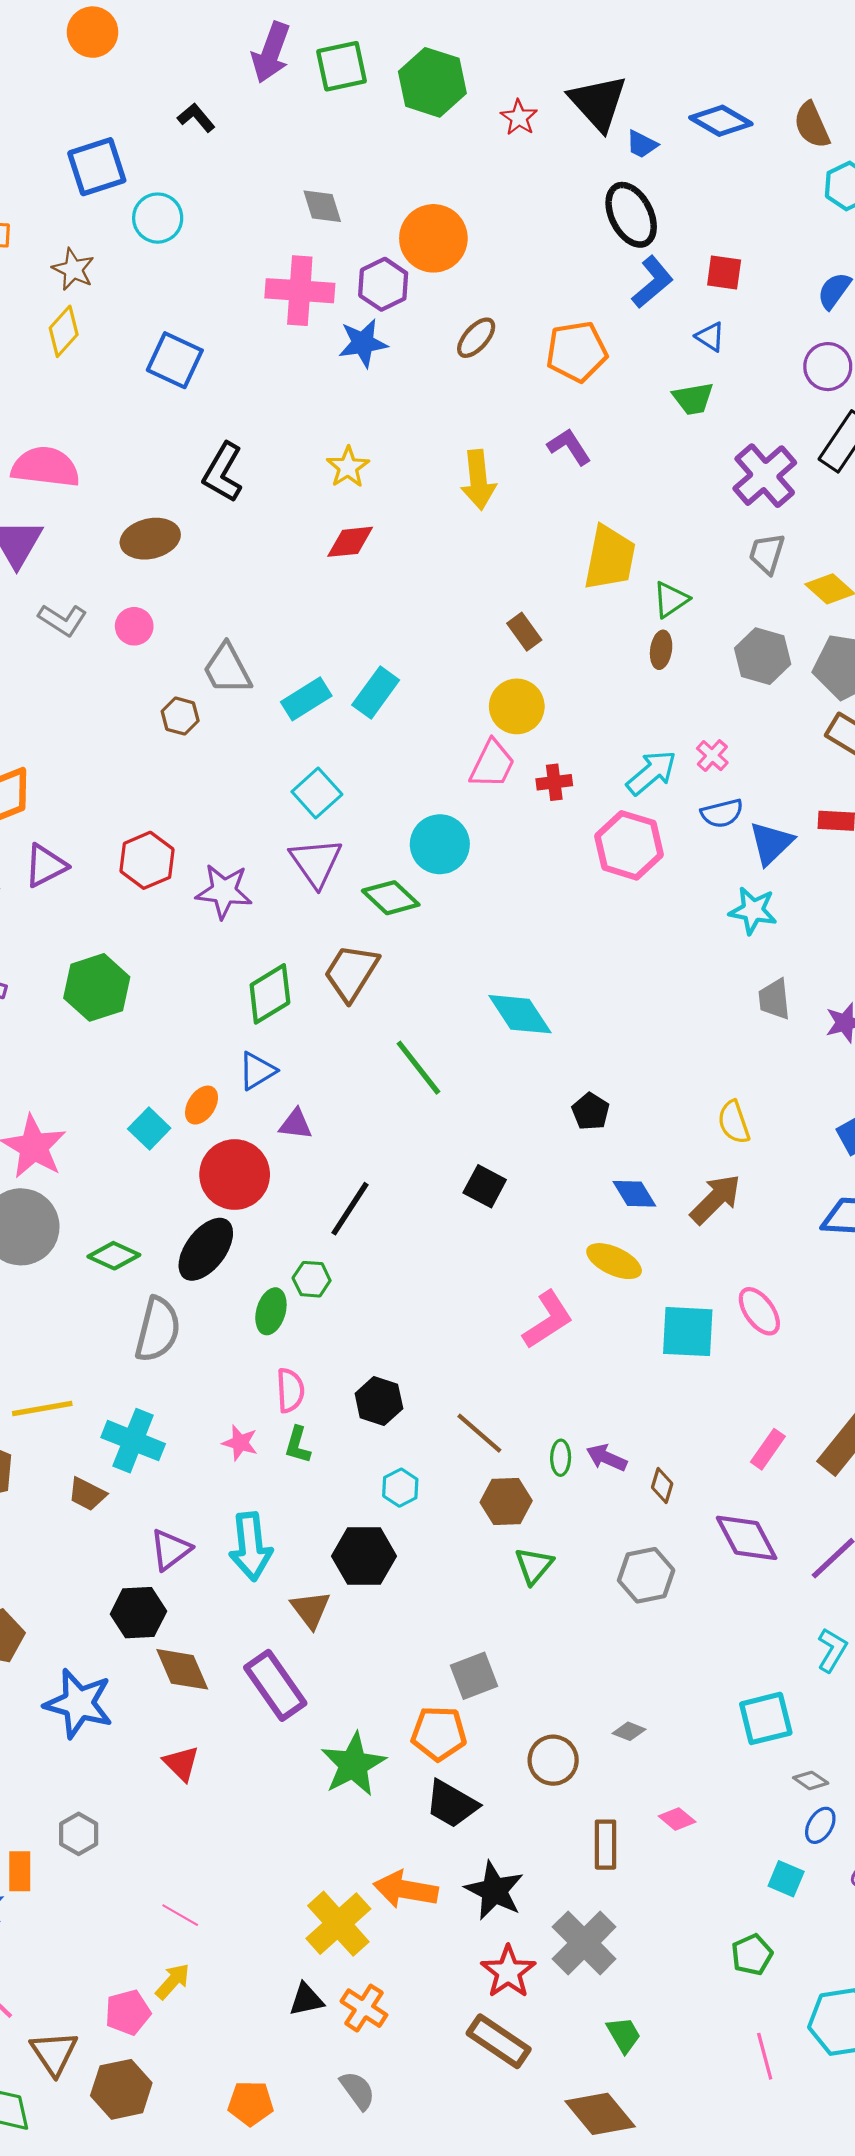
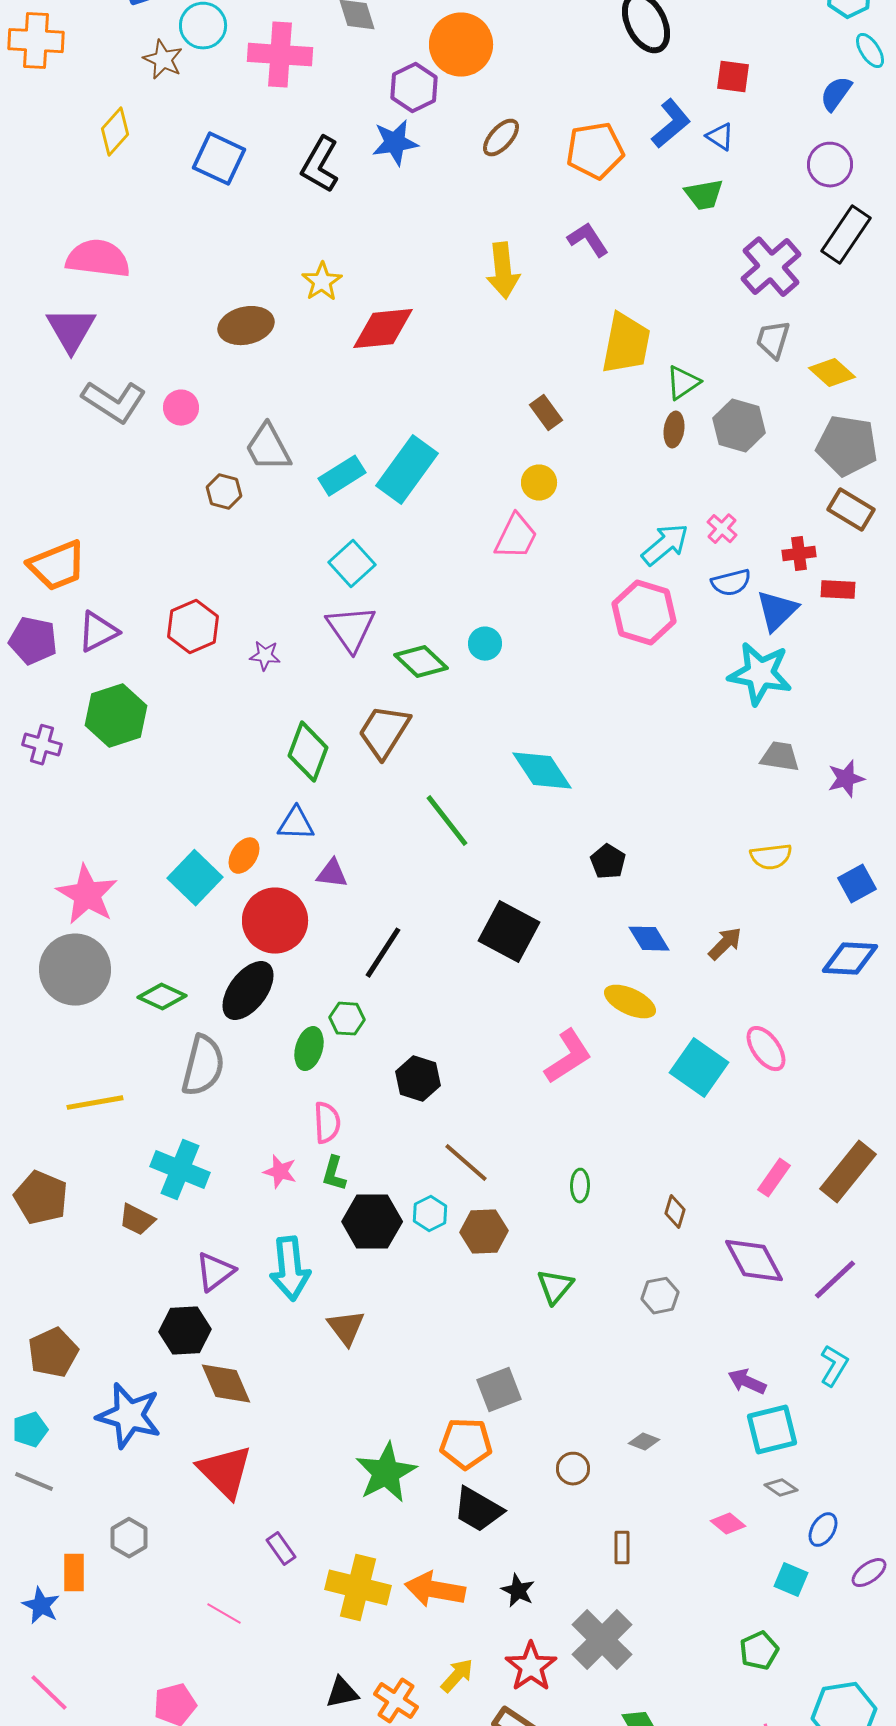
brown star: (73, 269) -> (163, 60), moved
blue L-shape: (653, 282) -> (671, 124), moved
pink cross: (300, 291) -> (280, 55), moved
yellow star: (348, 467) -> (322, 282), moved
black L-shape: (223, 472) -> (320, 165), moved
brown ellipse: (150, 539) -> (246, 326), moved
red diamond: (350, 542) -> (383, 329), size x1.4
gray L-shape: (63, 620) -> (114, 402), size x1.4
gray hexagon: (763, 656) -> (739, 426), moved
cyan rectangle: (376, 693) -> (407, 470), size x1.4
yellow circle: (517, 706) -> (539, 483), size x0.7
red cross: (554, 782) -> (799, 554), moved
cyan circle: (440, 844) -> (485, 644), moved, size x0.6
purple star: (224, 891) -> (265, 656), size x0.6
cyan star: (753, 911) -> (760, 674), size x1.4
green hexagon: (97, 987) -> (116, 716), moved
green diamond: (270, 994) -> (308, 752), turned -38
gray trapezoid: (774, 999) -> (780, 757), turned 105
blue triangle: (257, 1071) -> (296, 824), turned 33
yellow semicircle: (734, 1122) -> (771, 857), moved, turned -78
cyan square: (149, 1129) -> (195, 878), size x1.4
black square: (485, 1186) -> (509, 932), size x1.5
brown arrow: (716, 1199) -> (725, 944), size x0.7
cyan square: (688, 1332) -> (699, 1068), turned 32
black hexagon: (379, 1401) -> (418, 1079), moved
yellow line: (42, 1409) -> (95, 1103), moved
brown line: (479, 1433) -> (466, 1163), moved
purple arrow: (607, 1458) -> (747, 1382), moved
brown hexagon: (506, 1502) -> (484, 1232), moved
black hexagon: (364, 1556) -> (372, 1222), moved
gray hexagon: (646, 1575) -> (660, 1296), size x0.7
purple rectangle: (275, 1685) -> (281, 1549), moved, size x0.5
brown circle: (553, 1760) -> (573, 1469), size x0.7
red triangle: (181, 1763) -> (225, 1472), size x1.6
gray diamond: (811, 1780) -> (781, 1488), moved
pink diamond: (677, 1819) -> (728, 1524), moved
brown rectangle: (605, 1845) -> (622, 1548), size x0.7
black star: (494, 1891) -> (518, 1591), size x0.6
yellow cross: (338, 1924) -> (358, 1588), moved, turned -34
yellow arrow: (173, 1981) -> (457, 1676), moved

